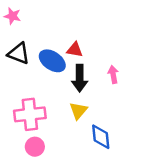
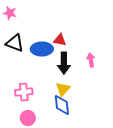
blue ellipse: (52, 61) -> (42, 49), turned -35
pink cross: (30, 114) -> (24, 92), size x0.7
blue diamond: (101, 137) -> (62, 105), moved

